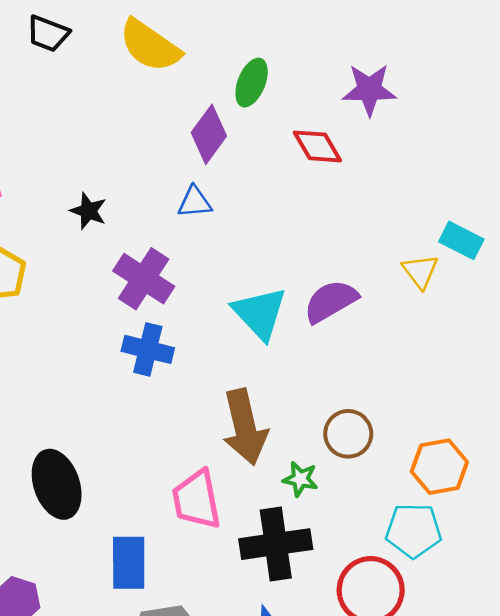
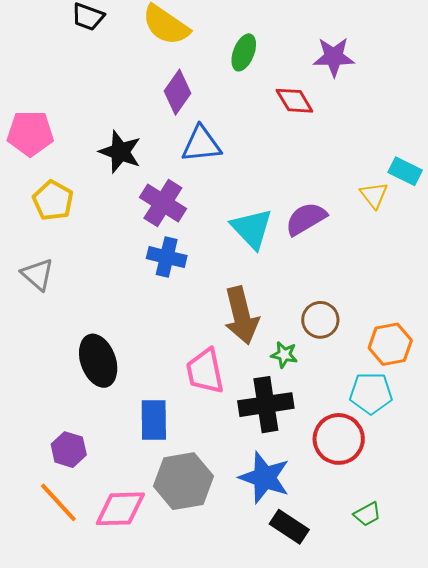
purple diamond: (209, 134) -> (178, 92), moved
blue triangle: (195, 202) -> (201, 144), size x1.5
black star: (88, 211) -> (120, 152), size x1.5

